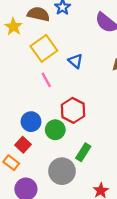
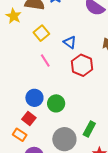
yellow square: (44, 48) -> (41, 33), size x0.7
red hexagon: (73, 110) -> (82, 65), moved
green rectangle: (83, 152) -> (89, 129), moved

